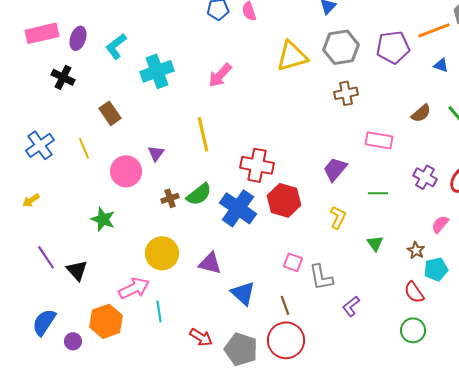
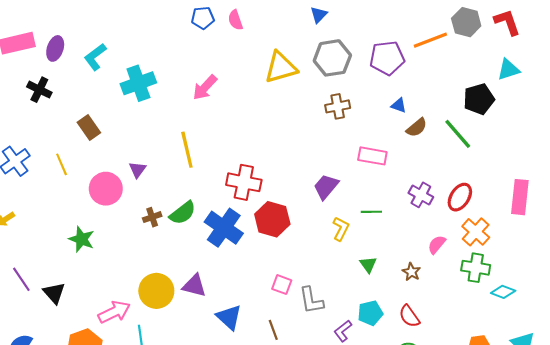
blue triangle: (441, 65) -> (399, 105), moved
yellow L-shape: (338, 217) -> (341, 229), moved
yellow circle: (162, 253) -> (156, 291), moved
cyan pentagon: (436, 269) -> (370, 313), moved

